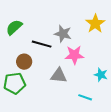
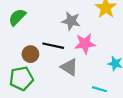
black line: (42, 44) -> (53, 46), moved
gray triangle: (59, 76) -> (69, 67), turned 30

